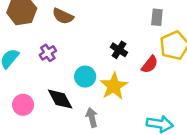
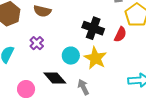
black cross: (119, 50) -> (93, 28), size x1.5

